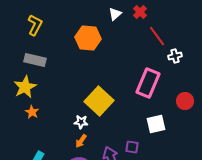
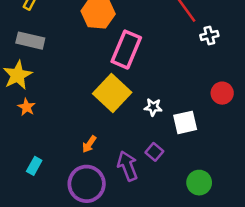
pink rectangle: (148, 83) -> (126, 50), moved
white star: (81, 122) -> (153, 107), moved
purple square: (132, 147) -> (154, 152), turned 32

